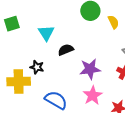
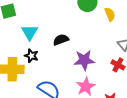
cyan triangle: (46, 33) -> (30, 32), moved

